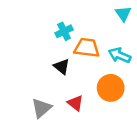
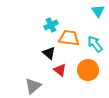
cyan arrow: (119, 55) -> (95, 44), turned 30
red triangle: (75, 103) -> (60, 70), moved

